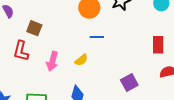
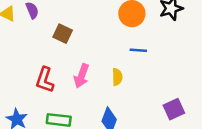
red L-shape: (21, 51) -> (45, 80), moved
yellow semicircle: (81, 60) -> (117, 77), turned -56

